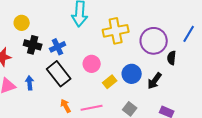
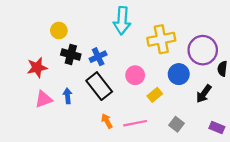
blue circle: (132, 74) -> (179, 74), moved

